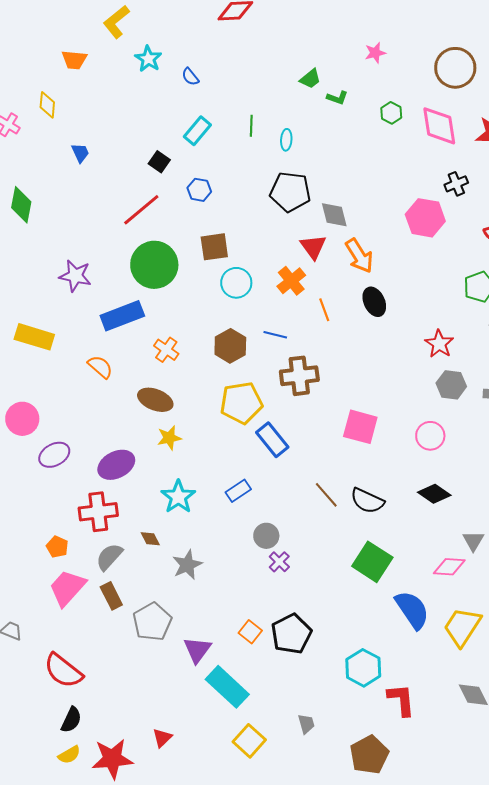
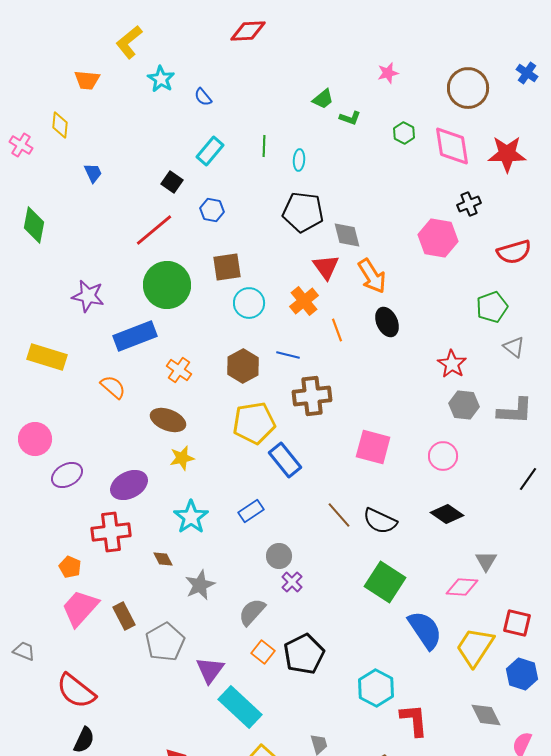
gray semicircle: (109, 557) -> (252, 612), moved

